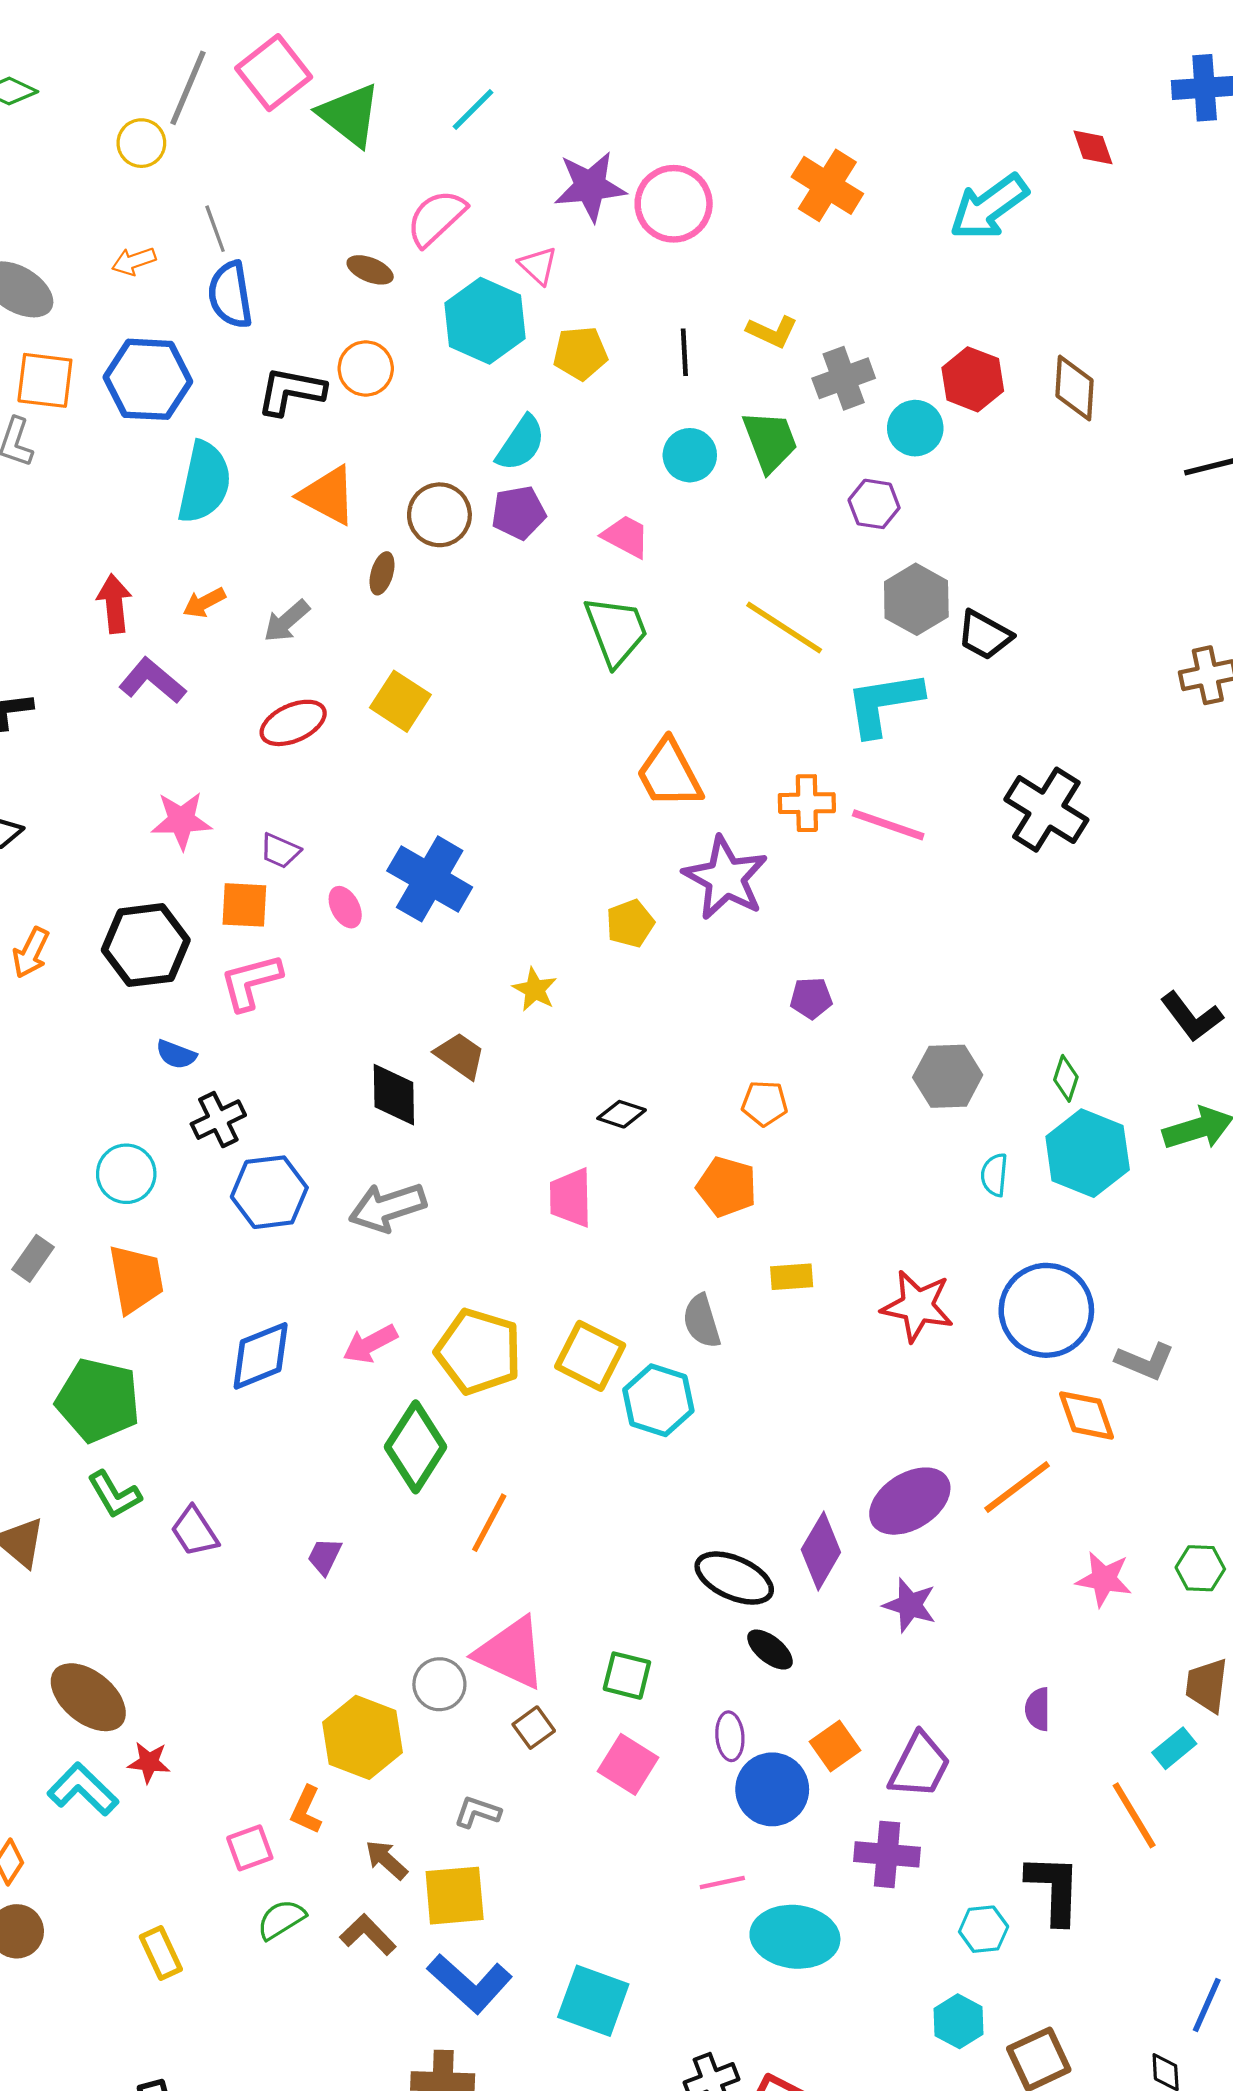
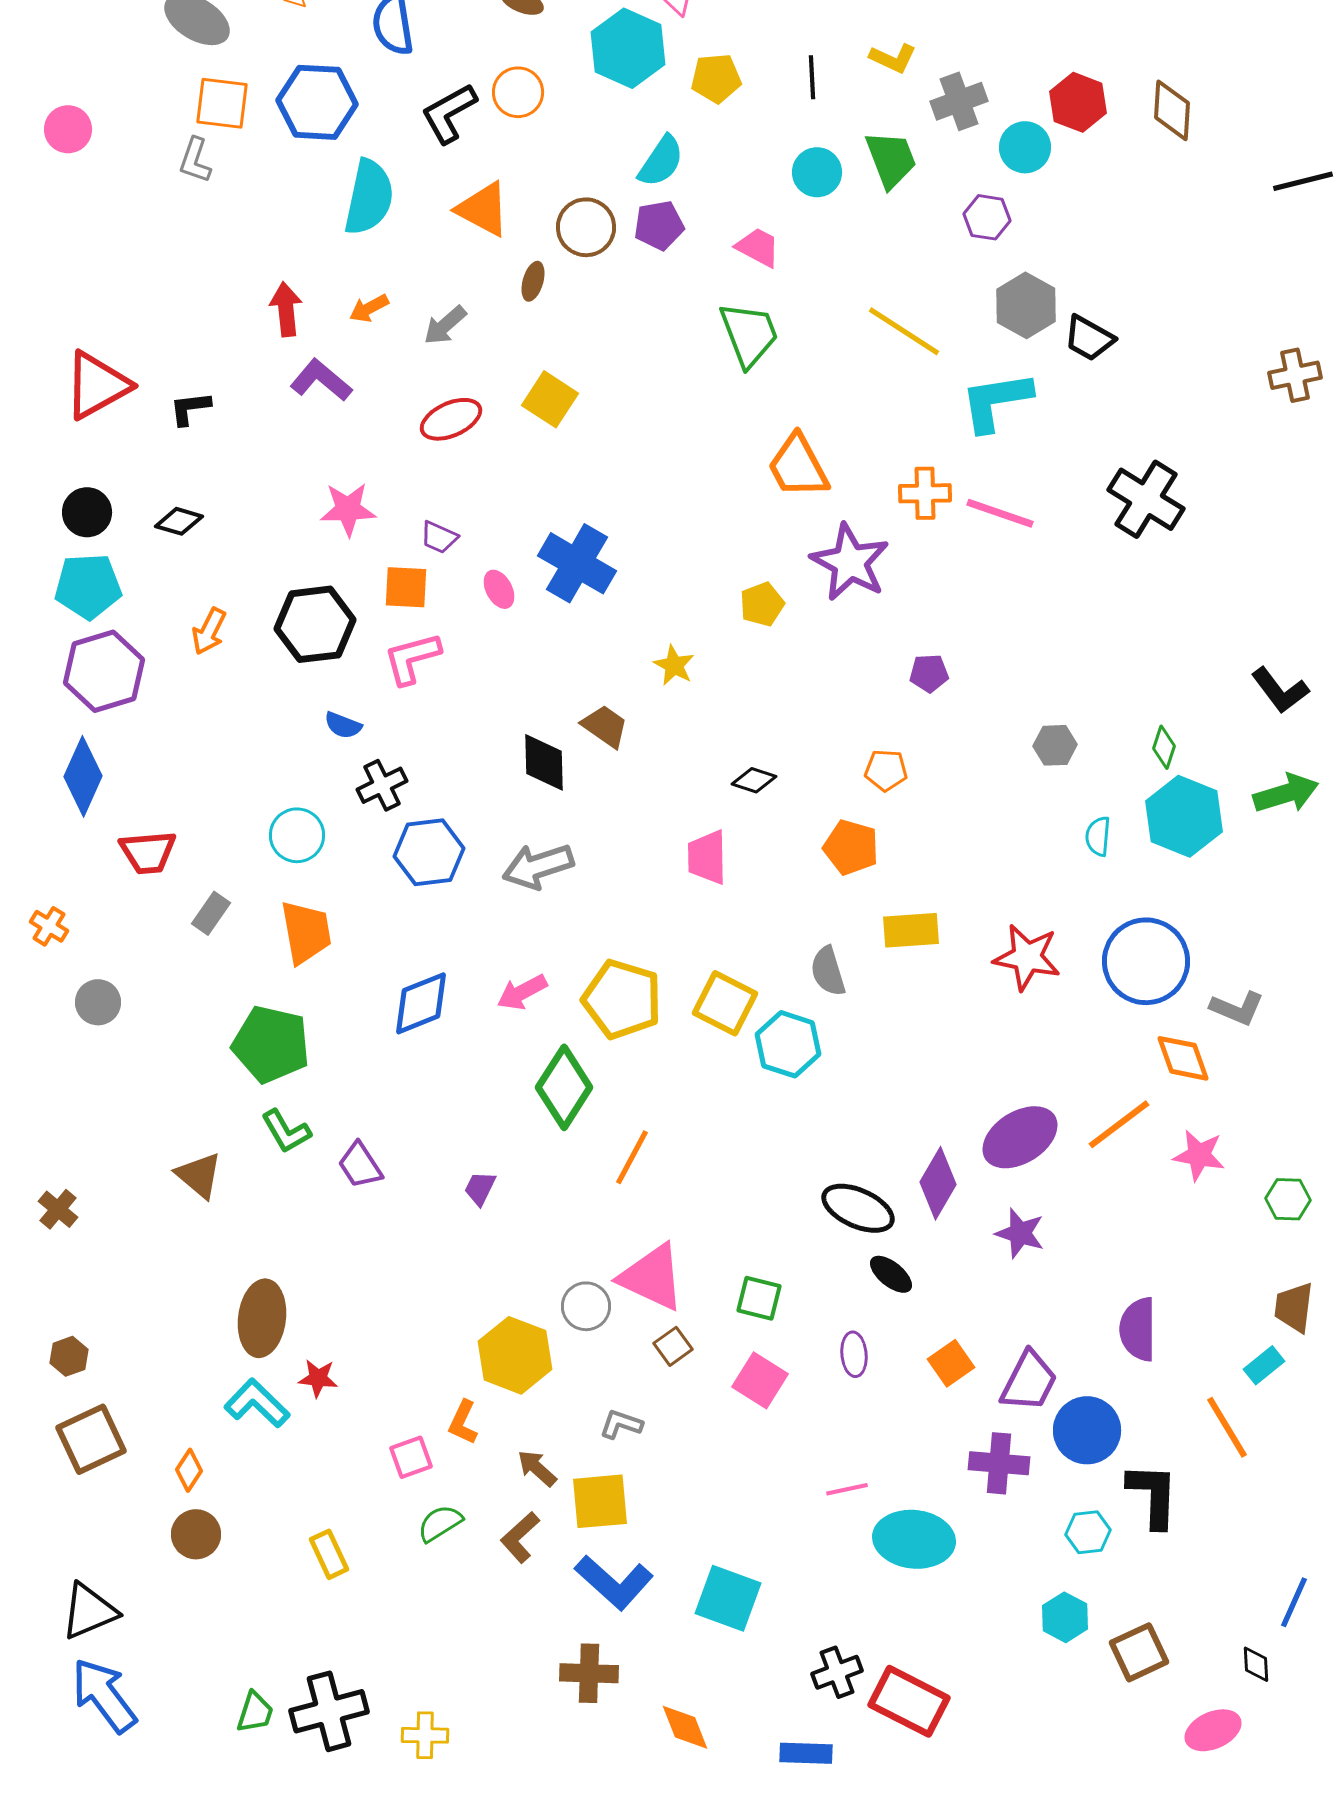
black L-shape: (291, 391) -> (449, 113), turned -40
gray hexagon: (948, 1076) -> (1055, 745), size x0.7
yellow rectangle: (792, 1277) -> (911, 930), size x1.4
pink star: (1104, 1579) -> (1199, 1155), moved
brown ellipse: (88, 1697) -> (262, 1318), turned 58
purple semicircle: (1038, 1709) -> (1138, 1329), size x1.6
blue circle: (772, 1789) -> (1087, 1430), moved
brown L-shape: (368, 1935) -> (520, 1537), turned -88

